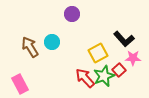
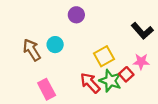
black L-shape: (124, 39) -> (142, 31), moved
green star: (104, 76) -> (110, 81), turned -30
pink rectangle: (20, 84) -> (47, 89), moved

